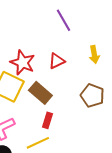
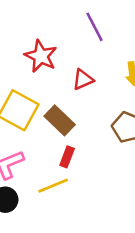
red star: (23, 63) -> (41, 56), moved

